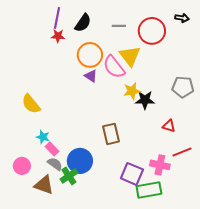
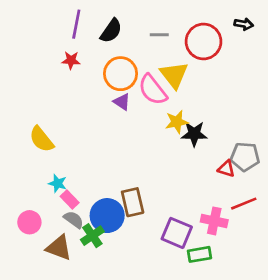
red star: (58, 36) -> (71, 60), moved
gray pentagon: (183, 87) -> (245, 157), moved
brown rectangle: (111, 134) -> (133, 202), moved
green rectangle: (149, 190) -> (199, 254), size x0.7

